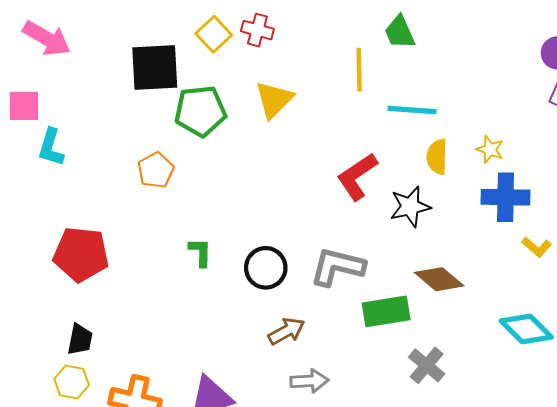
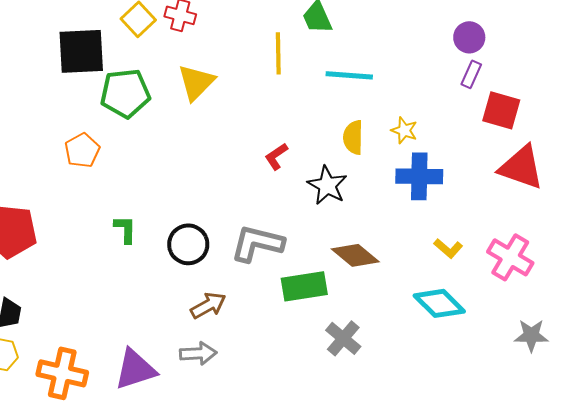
cyan line: (412, 110) -> (349, 75), moved
red L-shape: (357, 176) -> (276, 156), size x0.6
black star: (410, 207) -> (327, 185), turned -30
yellow L-shape: (537, 247) -> (448, 248), moved
gray arrow: (309, 381) -> (198, 353), moved

